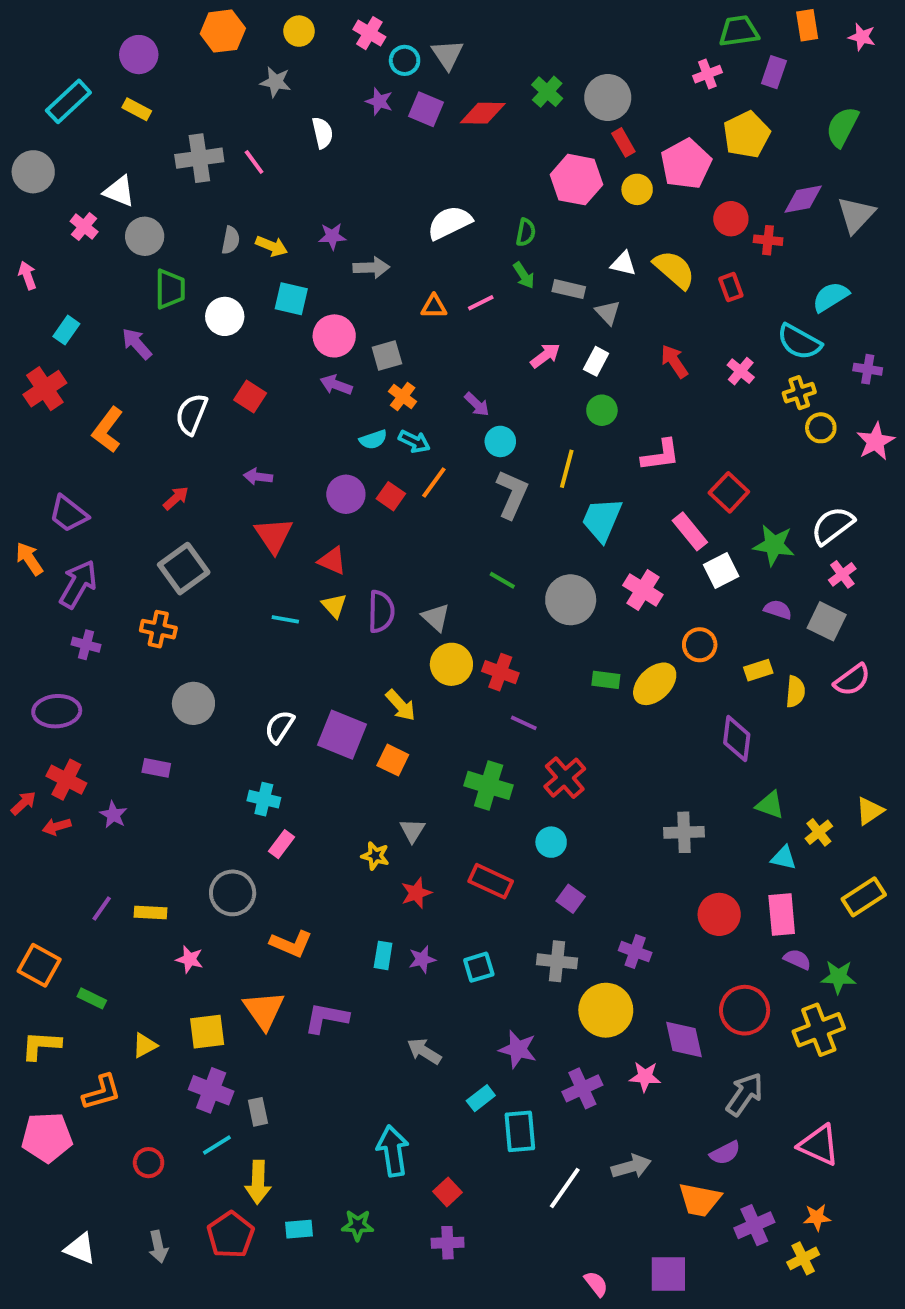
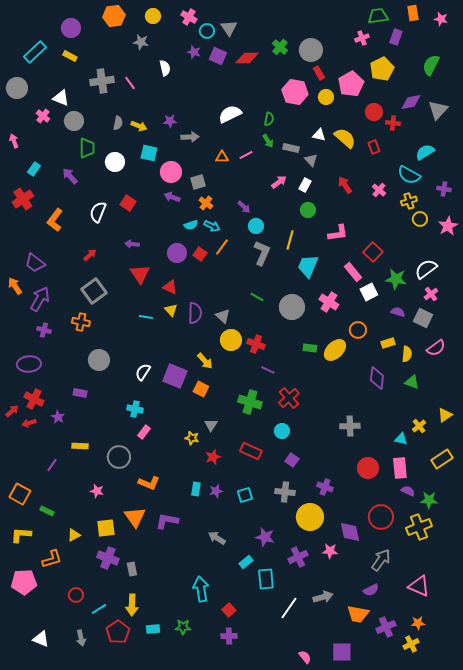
green triangle: (770, 805) -> (412, 382), moved
yellow rectangle: (150, 912) -> (80, 446), moved
cyan line: (217, 1145) -> (99, 609), moved

